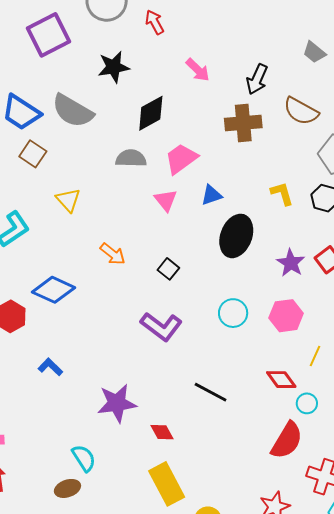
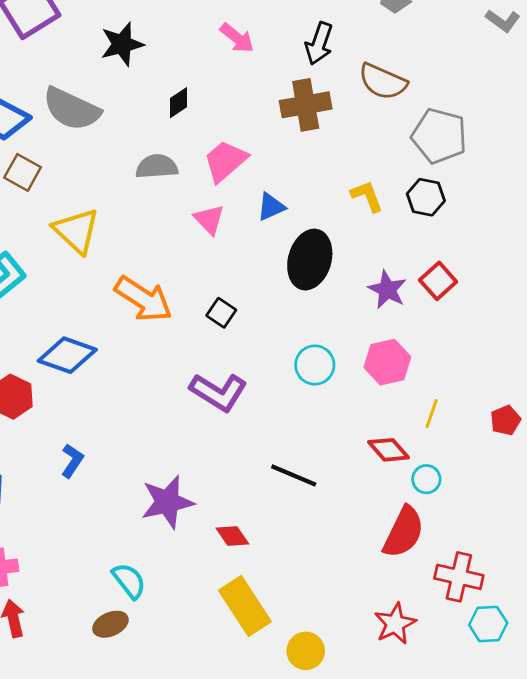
black diamond: (151, 113) -> (178, 103), size x0.6
yellow triangle: (68, 200) -> (76, 231), size x1.4
orange arrow: (113, 254) -> (144, 299), size x1.6
blue L-shape: (50, 367) -> (72, 461), turned 85

